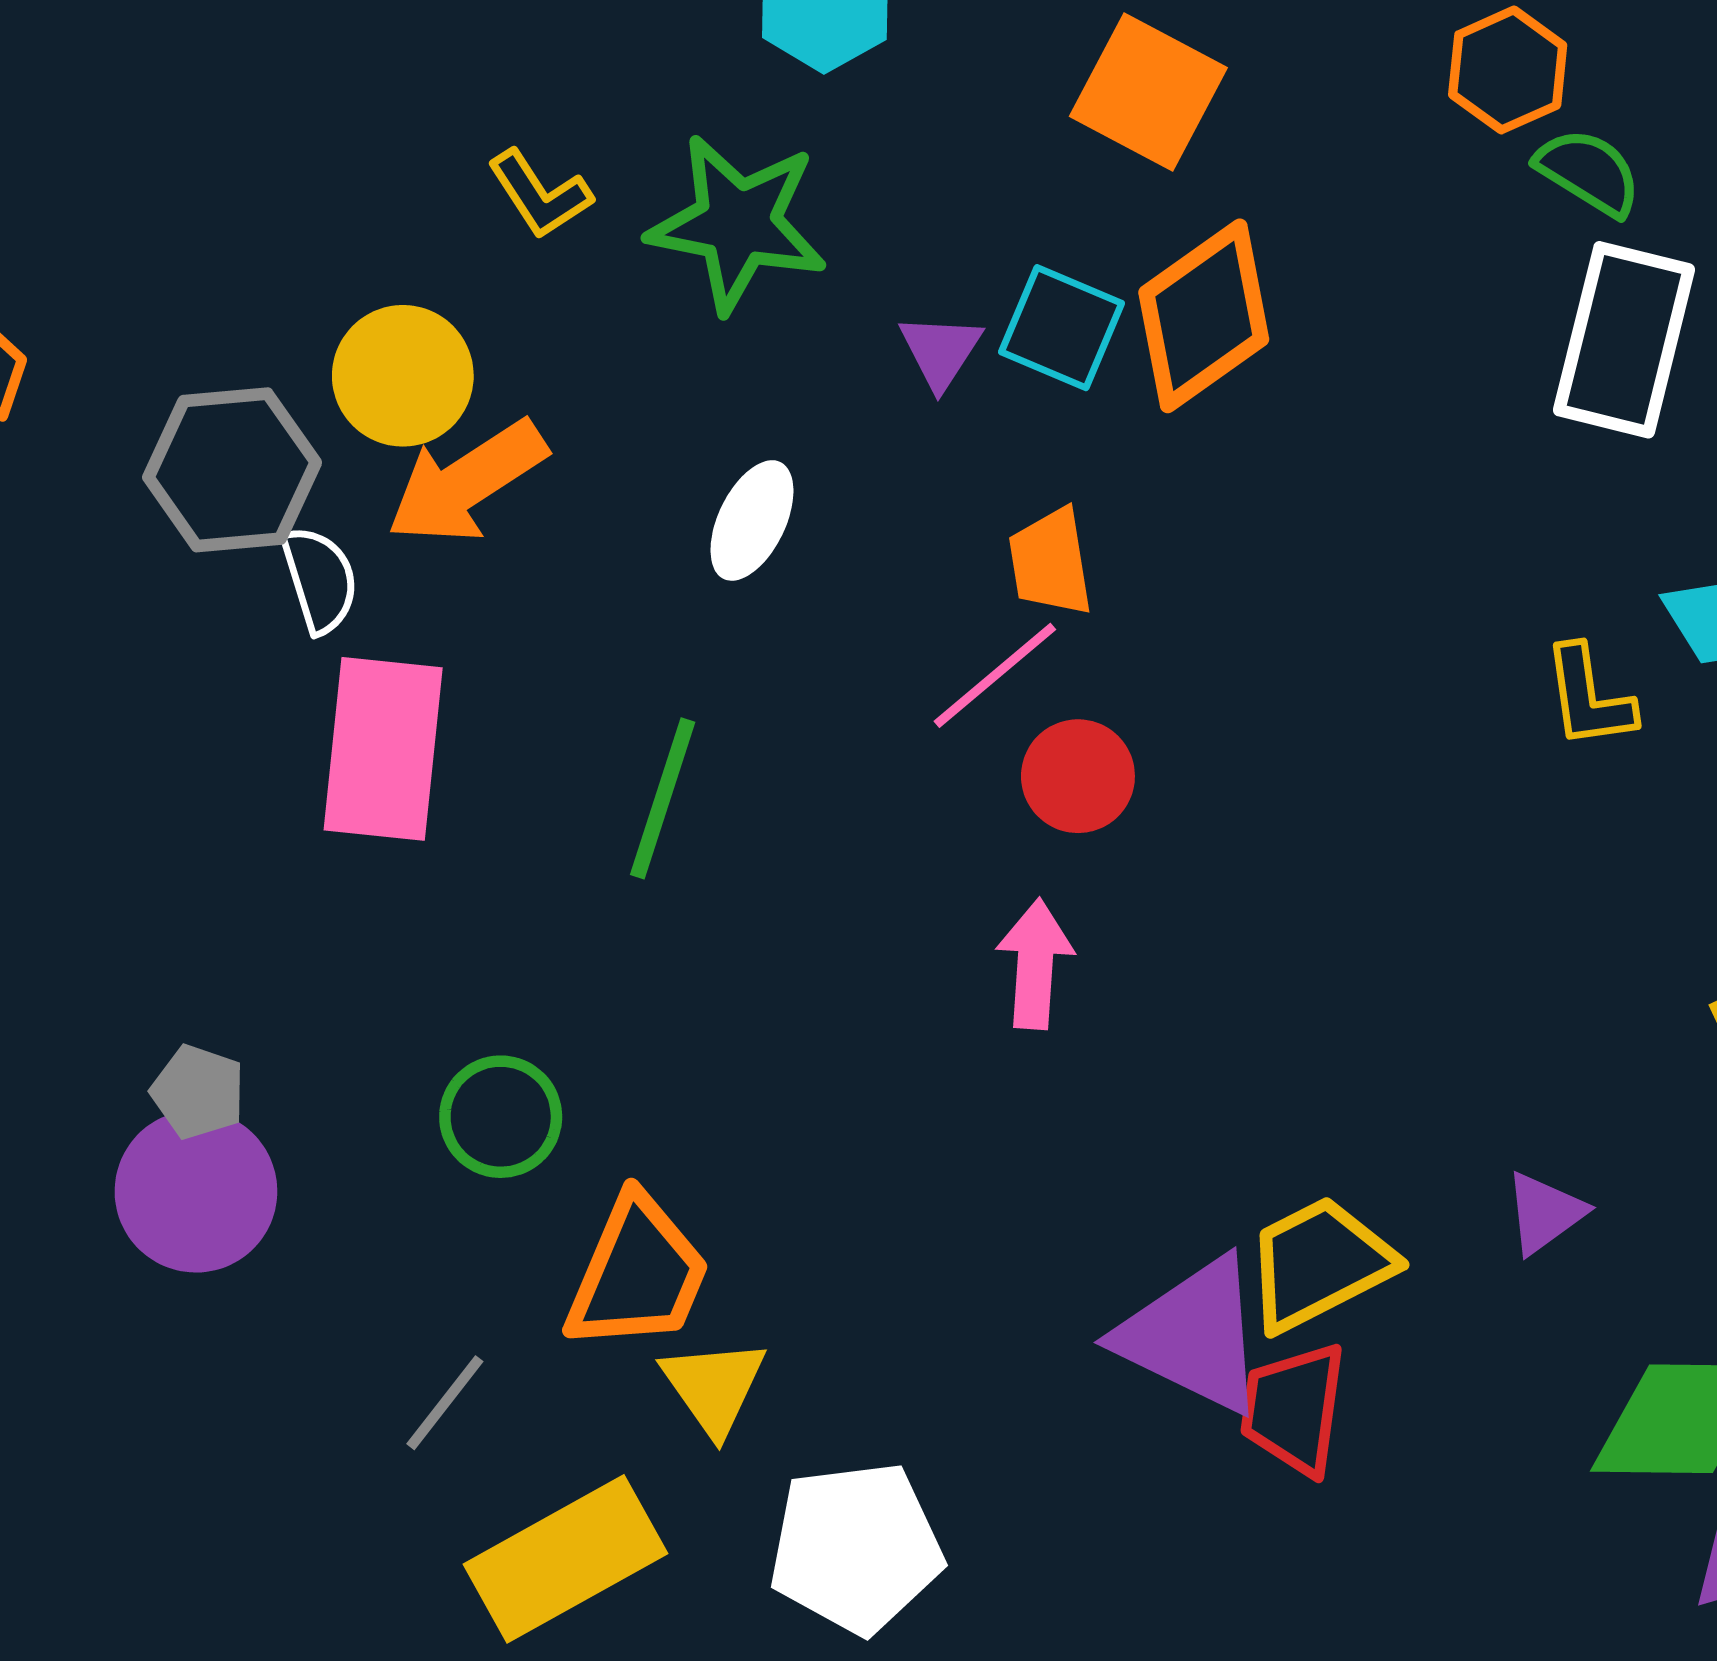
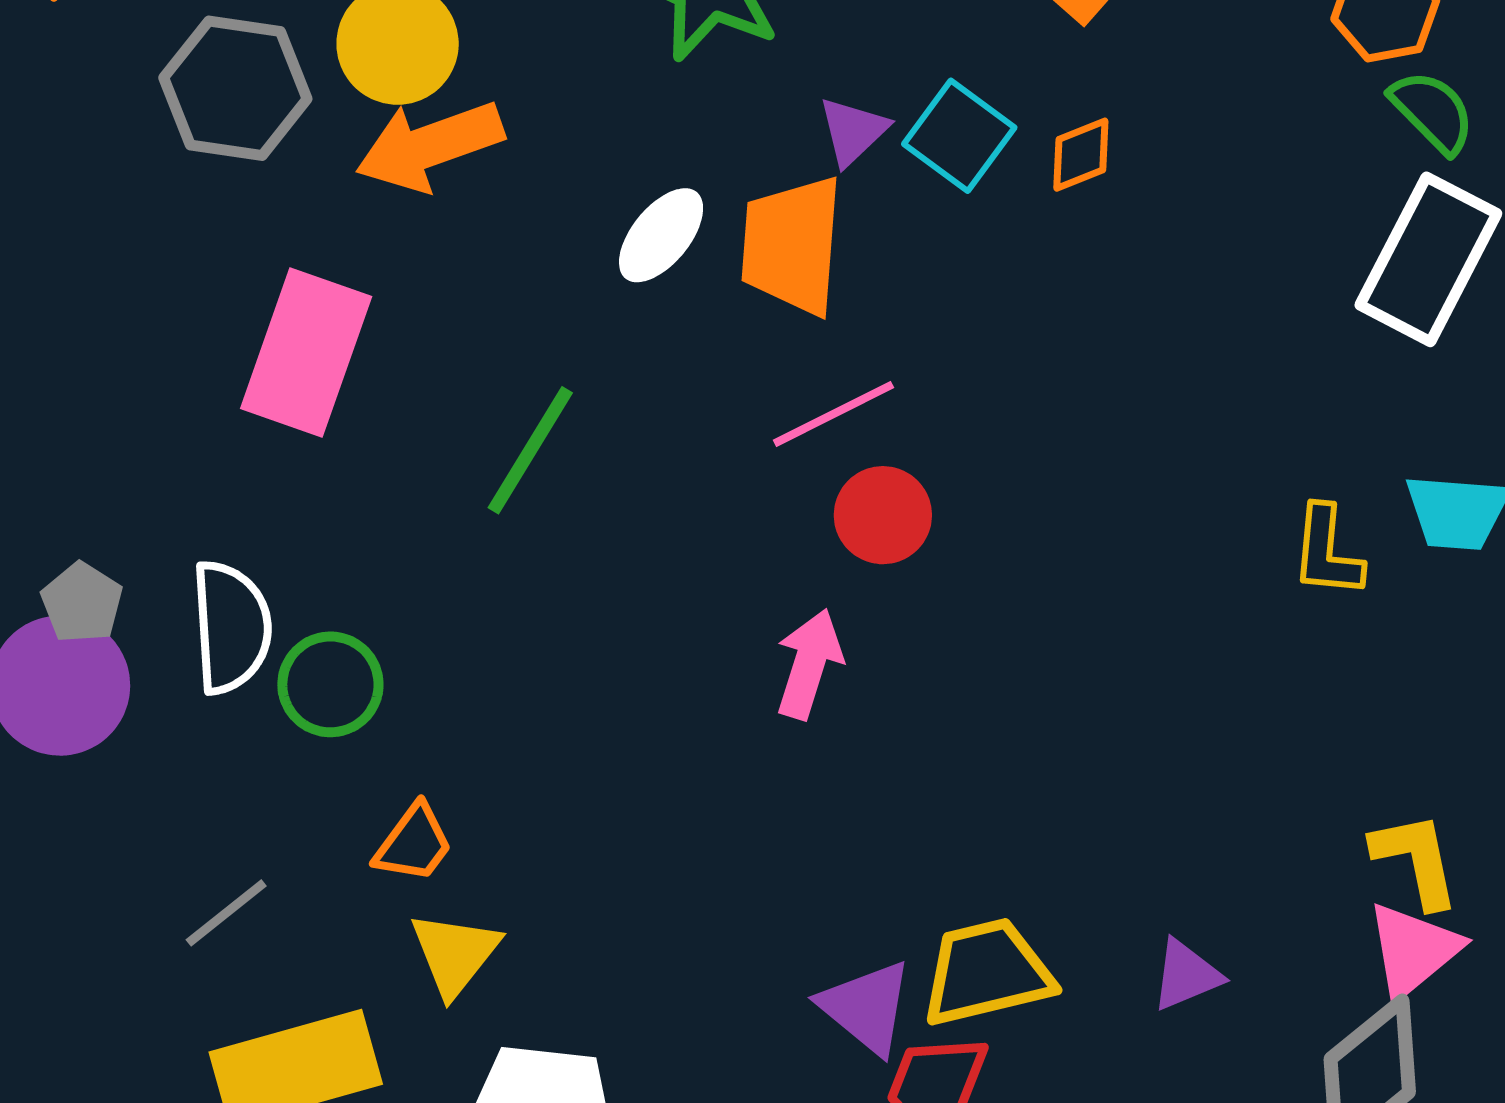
orange diamond: (1204, 316) -> (1081, 155), size x0.5
orange trapezoid: (1050, 562) -> (792, 245), moved, size x1.5
white semicircle: (320, 580) -> (231, 627), moved, size x1.4
orange trapezoid: (638, 1274) -> (414, 843), size x0.6
purple triangle: (1193, 1336) -> (866, 1007), size x0.7

